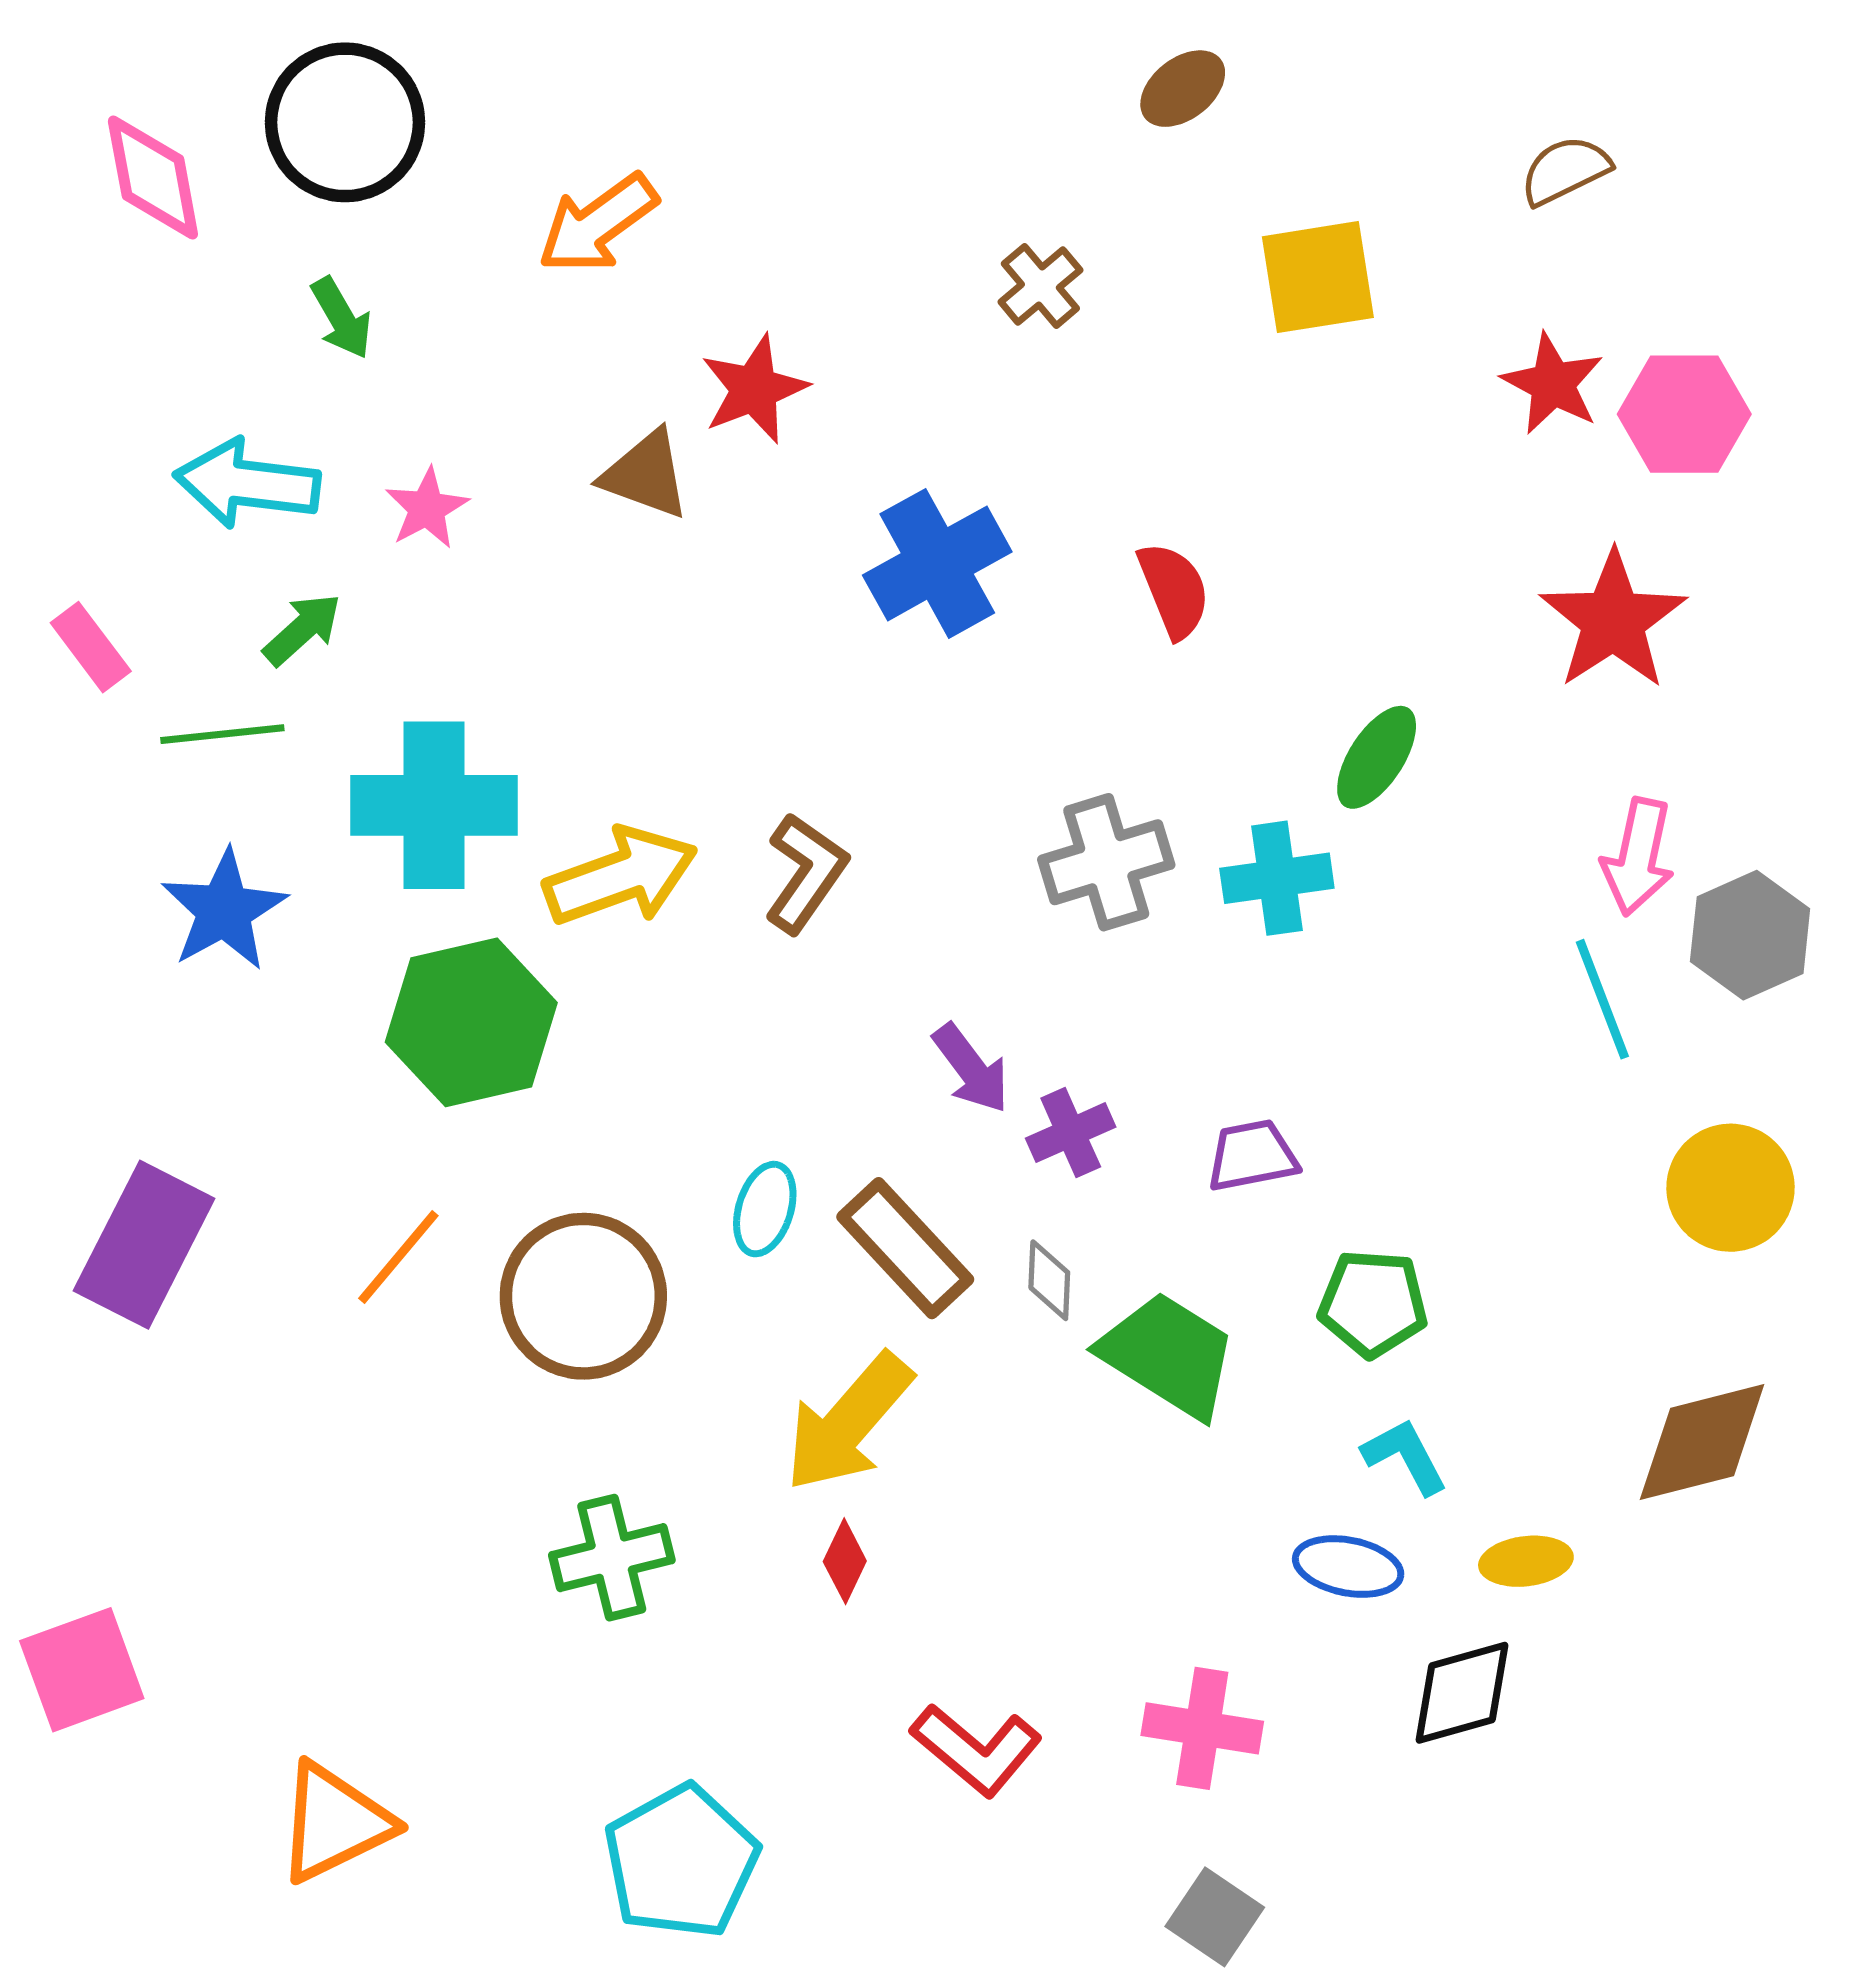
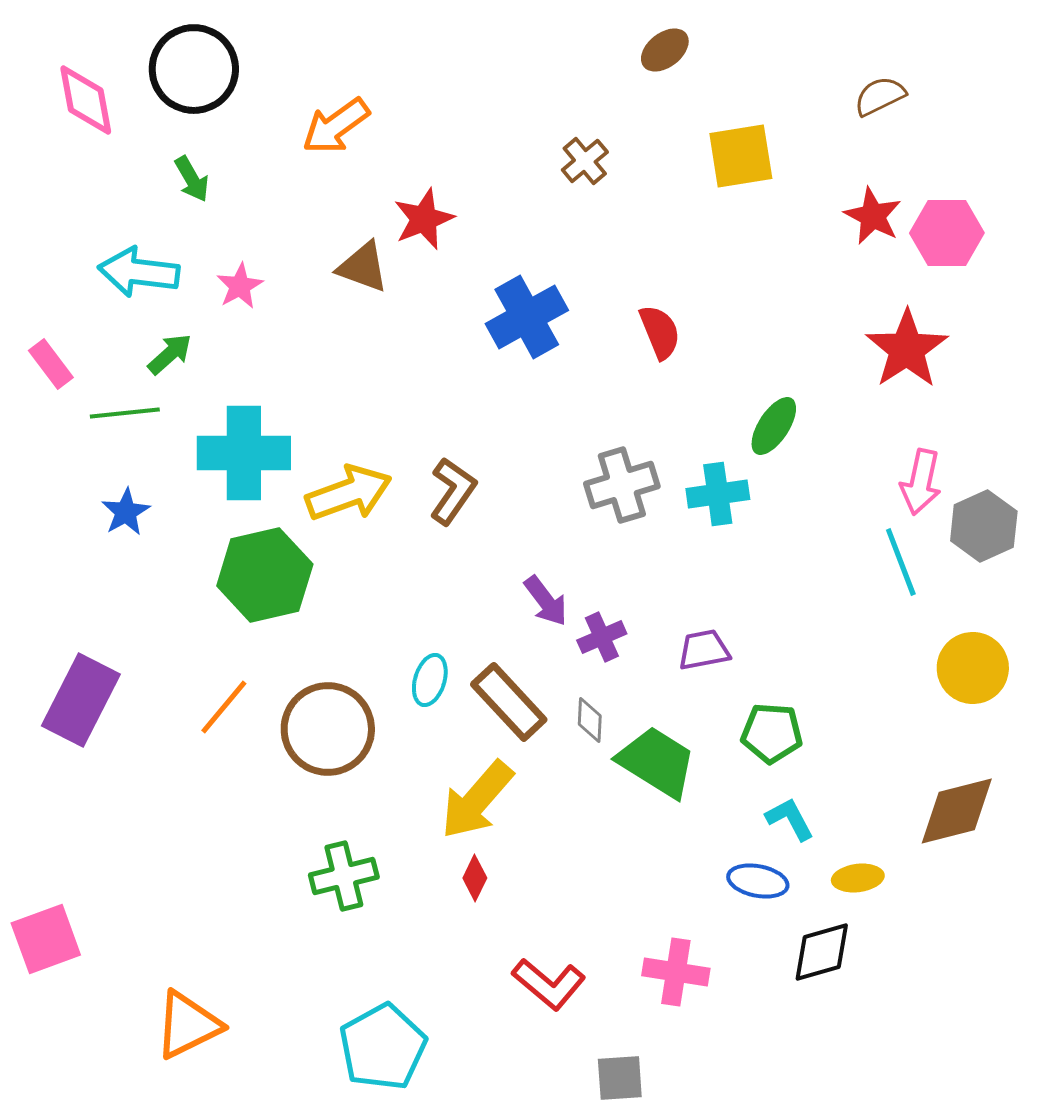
blue star: (224, 910) -> (126, 512), size x0.7
gray square: (1215, 1917) -> (620, 1078), moved, turned -38

